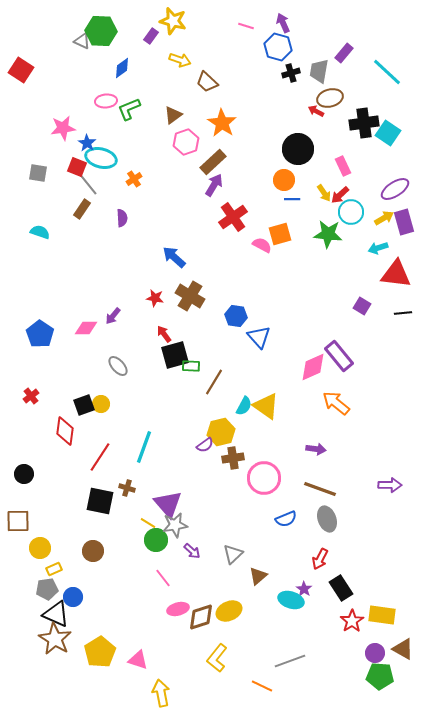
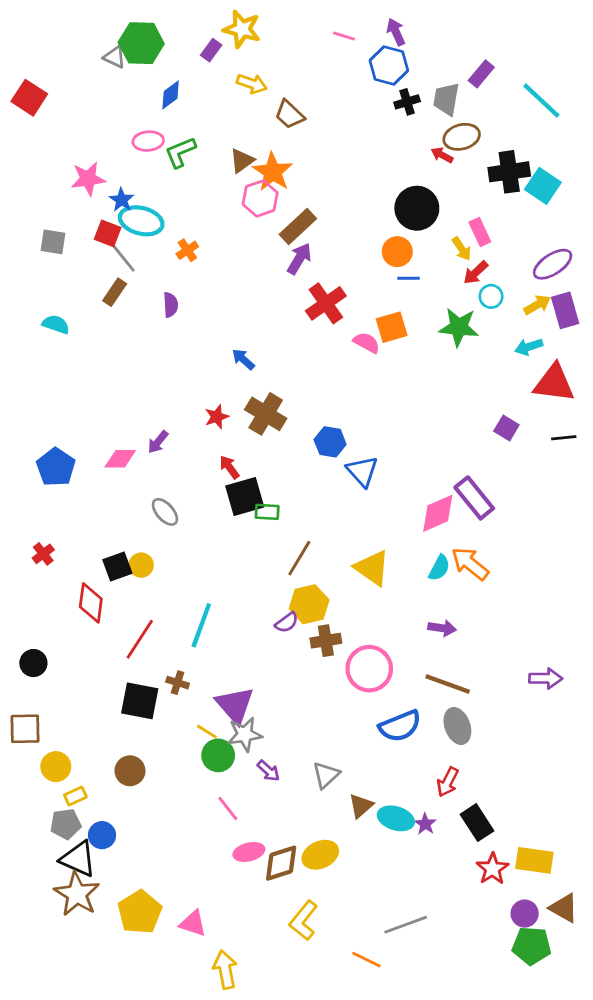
orange star: (222, 123) -> (273, 172), moved
yellow arrow: (324, 193) -> (462, 249), moved
cyan circle: (351, 212) -> (491, 296), size x0.7
blue arrow: (174, 257) -> (243, 359), size x0.7
red star: (155, 298) -> (217, 417), turned -30
brown line: (214, 382) -> (299, 558), moved
cyan semicircle: (244, 406) -> (439, 568), moved
blue semicircle: (286, 519) -> (400, 726), size x1.4
cyan ellipse: (291, 600) -> (396, 818), moved

